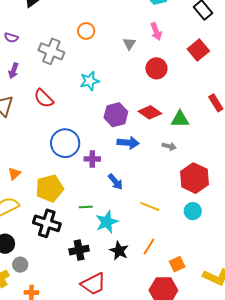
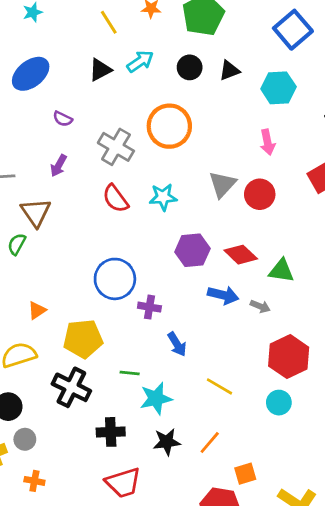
orange circle: (86, 31) -> (169, 126), size x1.8
gray triangle: (129, 44) -> (222, 184), moved, size x1.5
red semicircle: (44, 98) -> (115, 199), moved
blue arrow: (128, 143) -> (223, 295), moved
black star: (119, 251) -> (167, 442), turned 30

